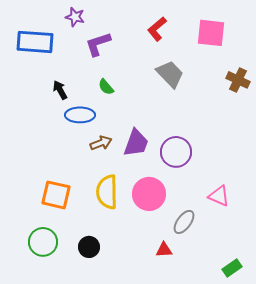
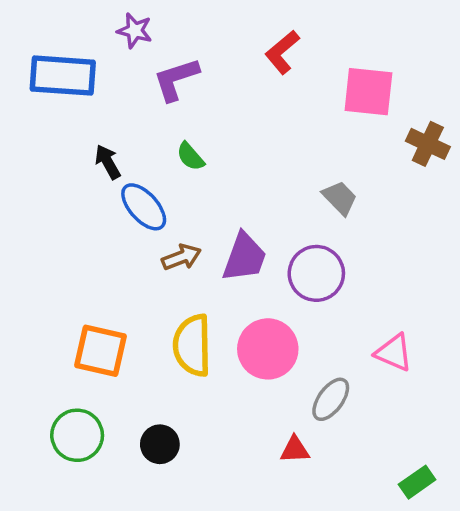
pink square: (211, 33) -> (368, 92), moved
gray trapezoid: (170, 74) -> (340, 198), moved, size x0.7
blue ellipse: (80, 115) -> (144, 207), turned 48

